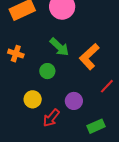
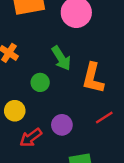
orange L-shape: (89, 57) -> (93, 78), turned -48

